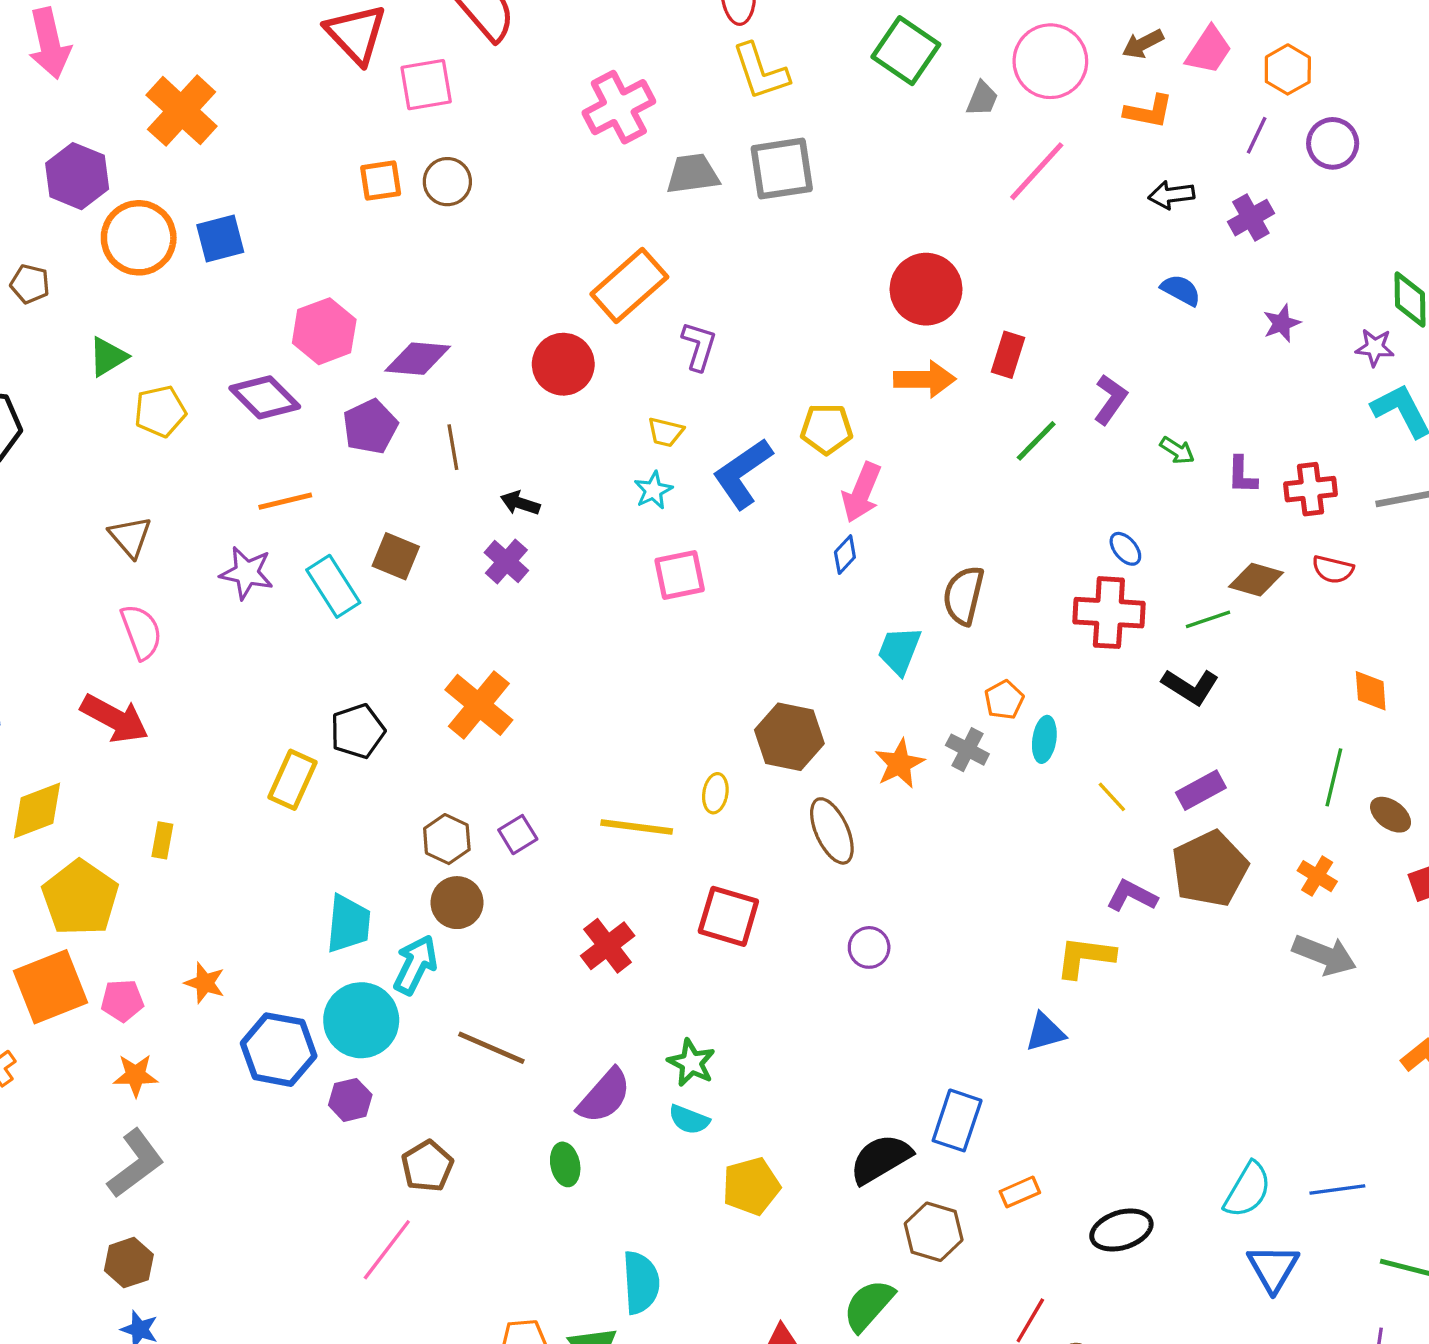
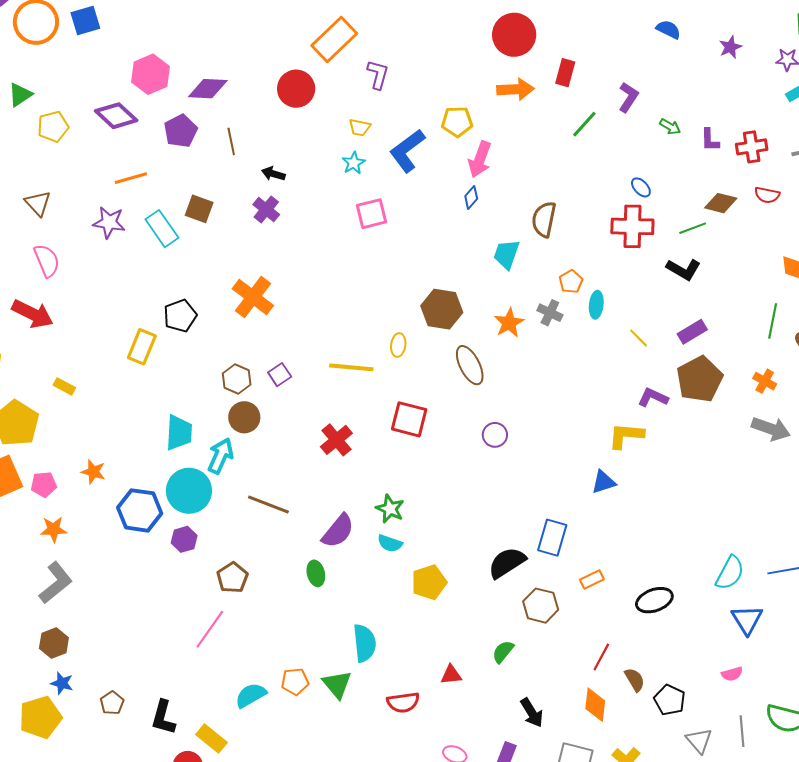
yellow rectangle: (162, 840) -> (64, 386), turned -70
green semicircle: (869, 1305) -> (503, 652), size x0.7

